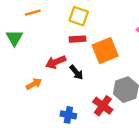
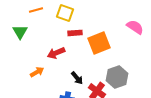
yellow square: (79, 16) -> (65, 13), moved
black arrow: (76, 72) -> (77, 78), moved

